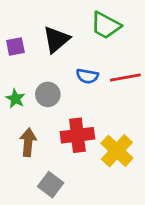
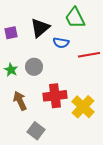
green trapezoid: (106, 25) -> (75, 18), turned 35
blue semicircle: (87, 76) -> (61, 43), moved
brown arrow: (28, 142) -> (20, 101), turned -30

